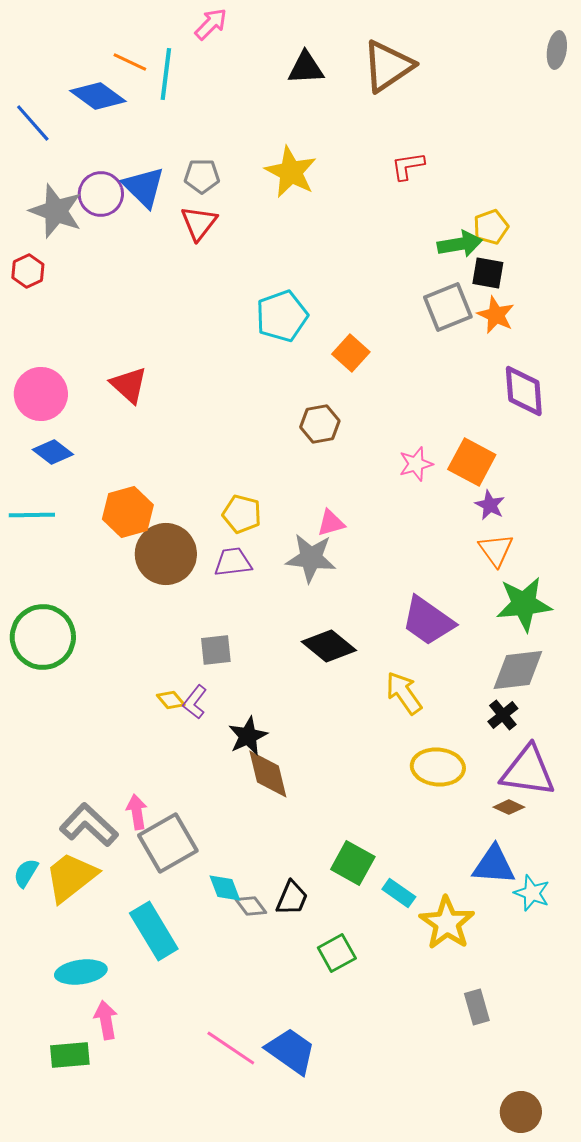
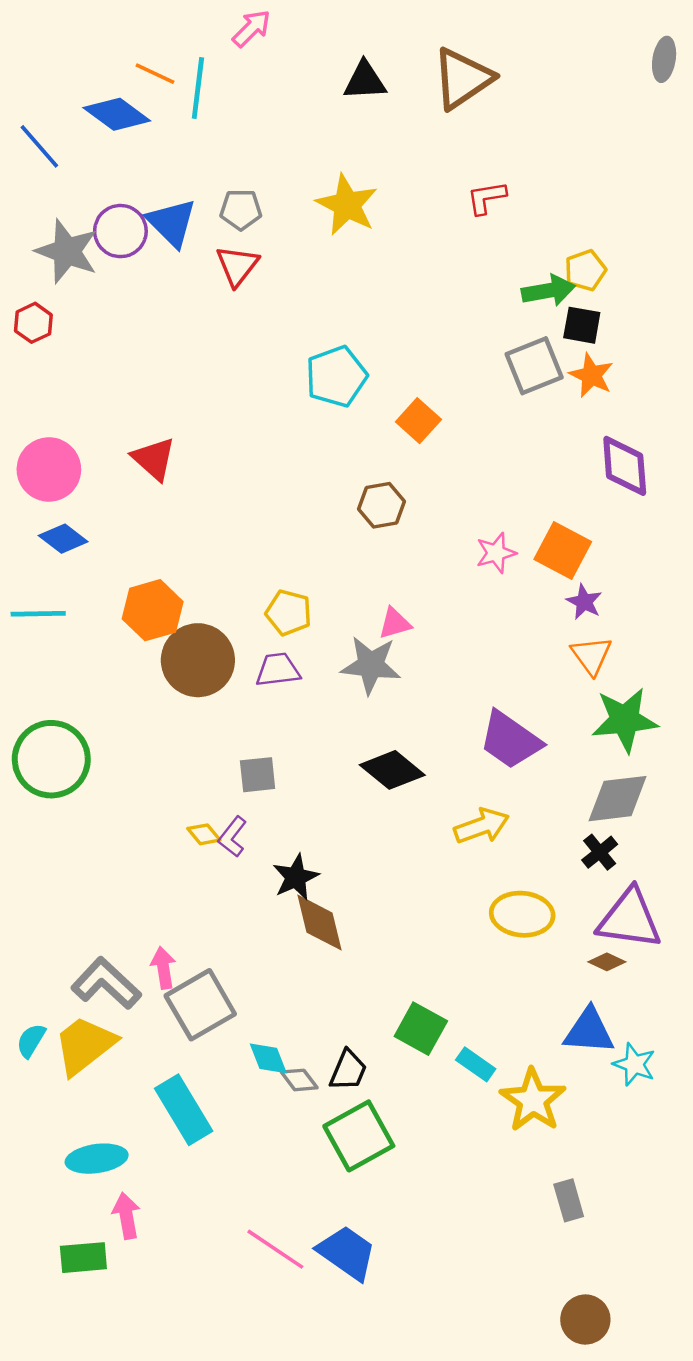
yellow arrow: (404, 693) -> (482, 826), turned 105
green square: (337, 953) -> (359, 1136), moved, size x1.5
brown circle: (521, 1112) -> (585, 1320), moved

